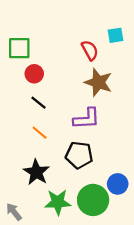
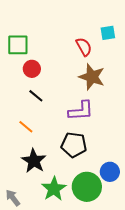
orange line: (40, 133) -> (26, 127), moved
green star: (58, 202) -> (54, 189), turned -30

